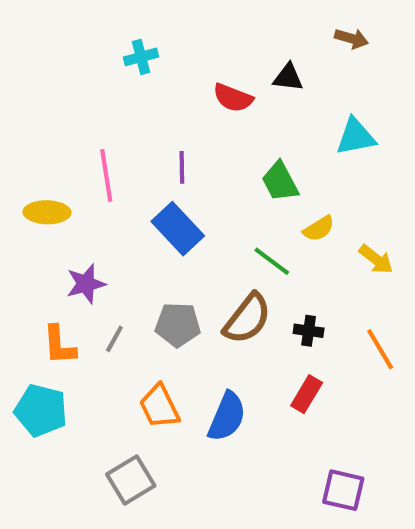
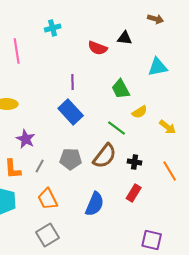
pink line: (106, 175) -> (17, 51), moved
purple star: (86, 284) -> (26, 139), turned -30
orange trapezoid: (159, 406) -> (48, 199), moved

